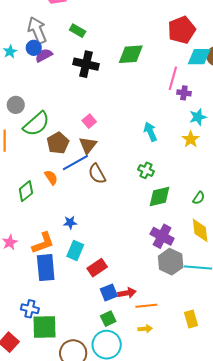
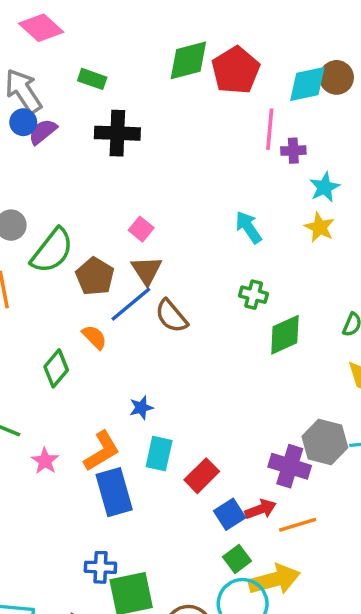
red pentagon: (182, 30) -> (236, 70), moved
green diamond: (131, 54) -> (188, 60), moved
purple cross: (162, 236) -> (290, 466), moved
yellow arrow: (145, 329) -> (274, 580), moved, size x2.0

